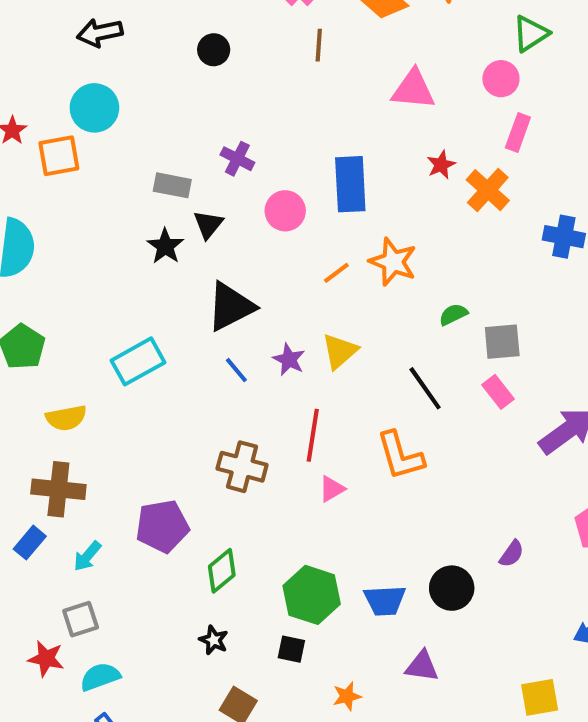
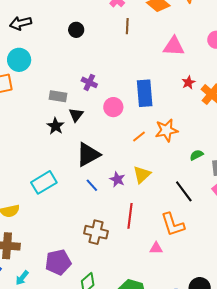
orange star: (393, 262) -> (166, 130), turned -30
pink triangle: (332, 489) -> (156, 248), moved, turned 32

